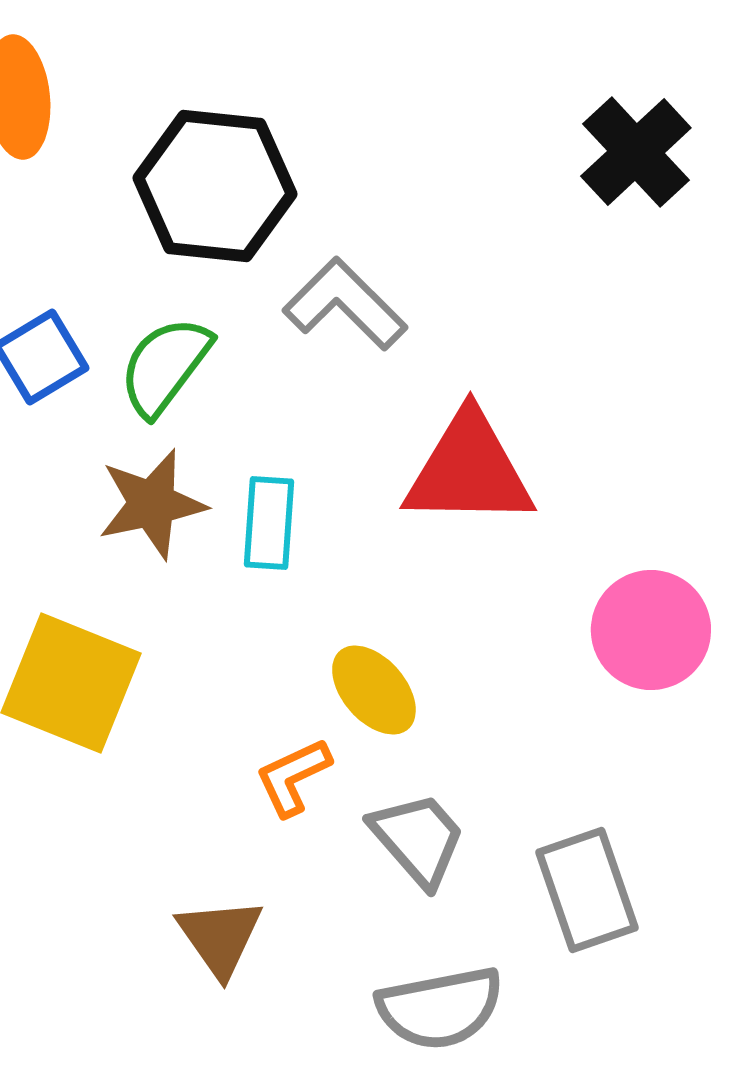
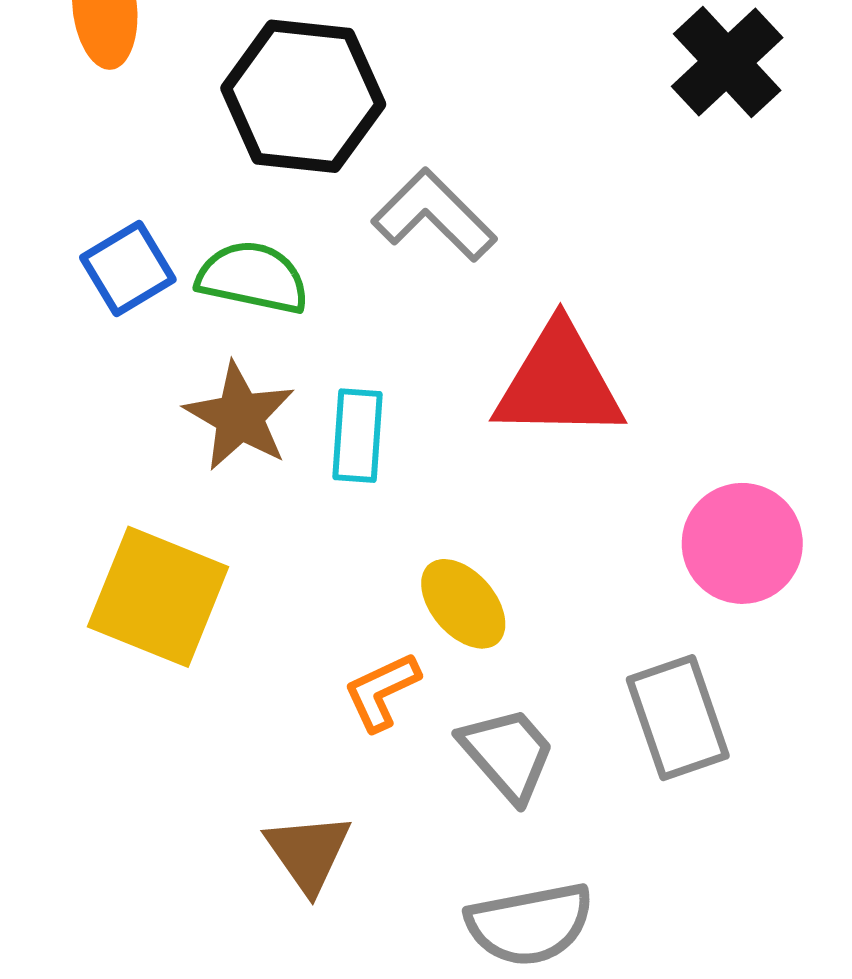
green semicircle: (165, 366) -> (253, 278), turned 65
brown star: (152, 504) -> (240, 417), turned -30
gray rectangle: (587, 890) -> (678, 718), moved

